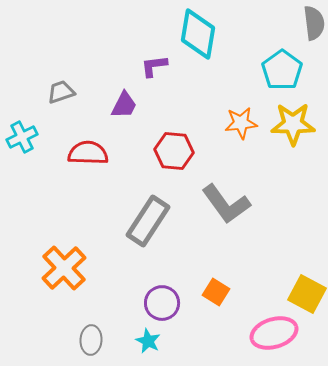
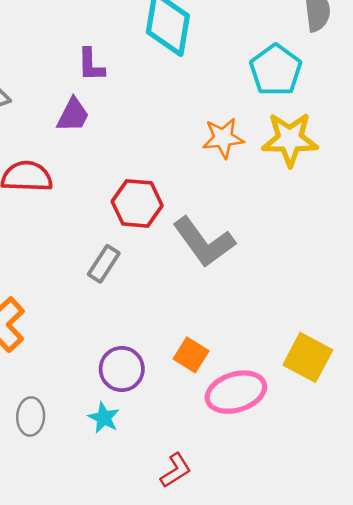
purple L-shape: (154, 66) -> (91, 65), moved, turned -84
red hexagon: (174, 151) -> (137, 203), moved
gray rectangle: (148, 221) -> (104, 264), size x0.6
pink ellipse: (274, 333) -> (236, 392), moved

